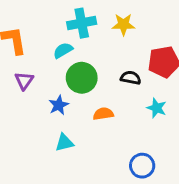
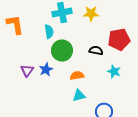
cyan semicircle: (63, 50) -> (49, 32), turned 112
purple triangle: (24, 81) -> (27, 71), moved
cyan triangle: (64, 143) -> (79, 96), moved

